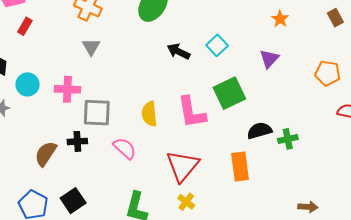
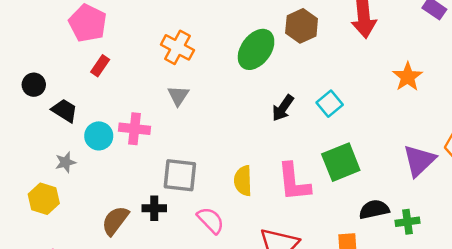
orange star: (280, 19) -> (408, 77), size x1.4
black arrow: (178, 51) -> (283, 108), turned -85
purple triangle: (269, 59) -> (419, 161), moved, size x1.4
pink cross: (67, 89) -> (135, 129), moved

